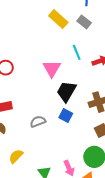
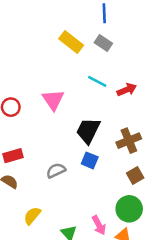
cyan line: (77, 52) -> (97, 81), turned -35
pink triangle: (52, 69) -> (53, 100), moved

